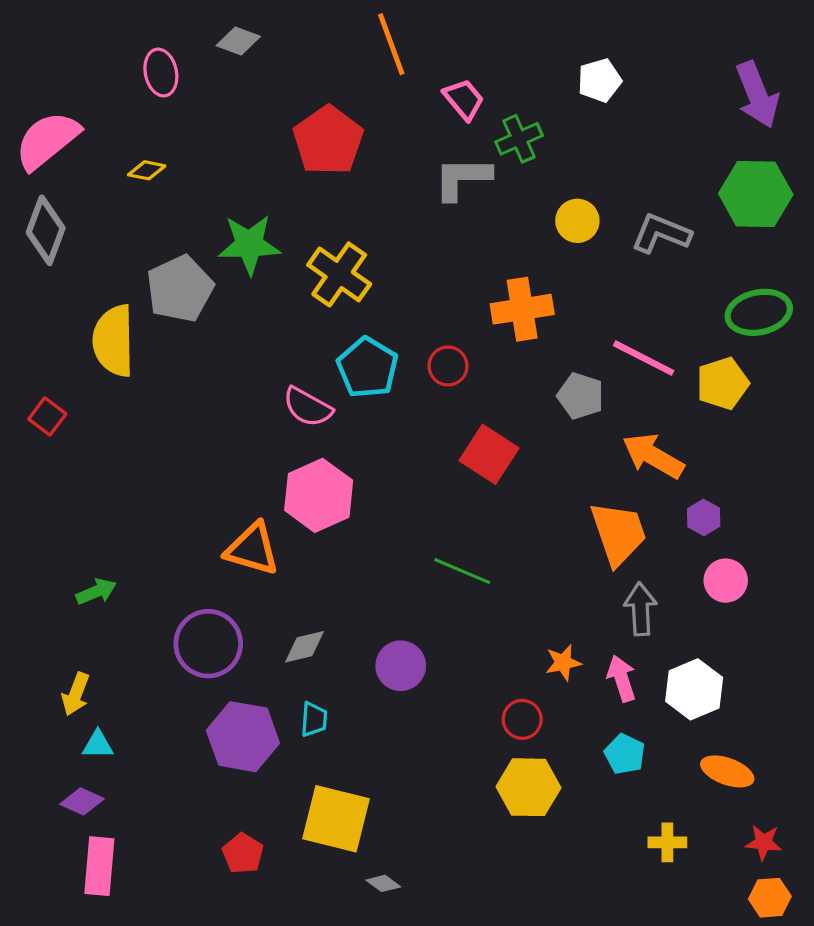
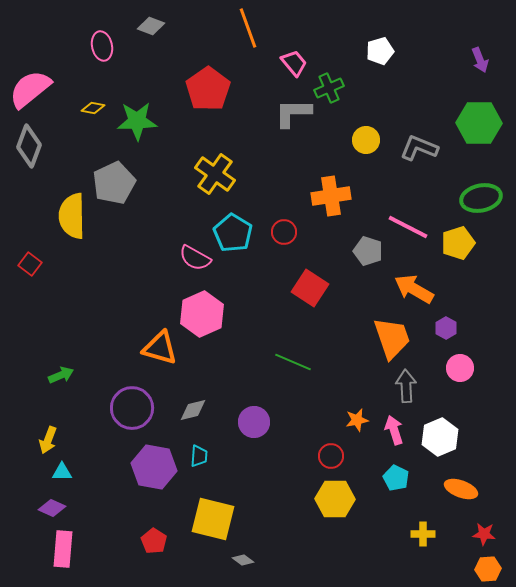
purple arrow: (757, 95) -> (480, 60), size x0.6
green star: (249, 244) -> (137, 121), moved

